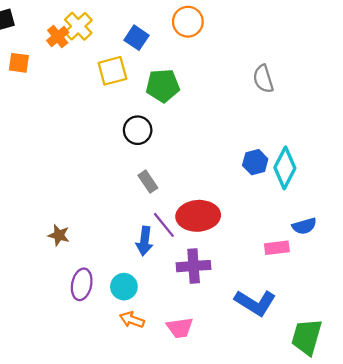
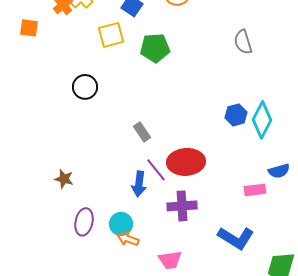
black circle: (138, 130) -> (85, 87), moved
orange arrow: (132, 320) -> (128, 239), moved

